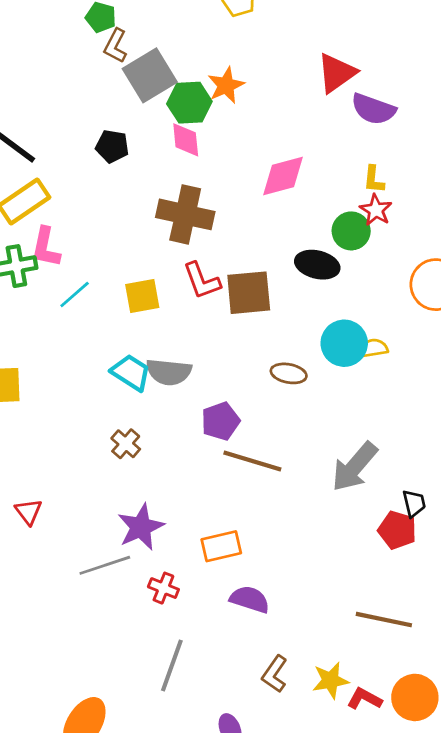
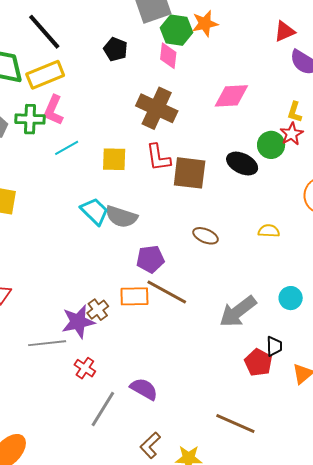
red triangle: (337, 73) -> (285, 31), size x0.7
cyan circle: (344, 343) -> (291, 298), moved, size x0.7
brown cross: (126, 444) -> (98, 310), moved
orange rectangle: (221, 546) -> (134, 296), moved
gray line: (172, 666) -> (103, 409), moved

